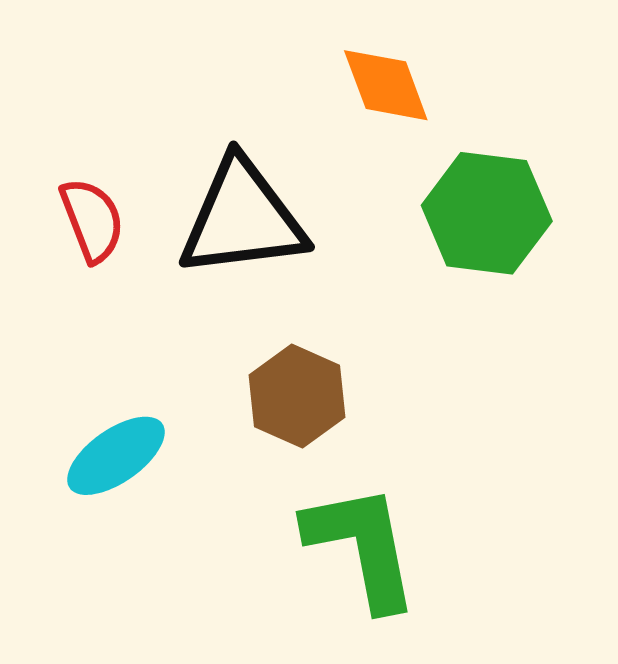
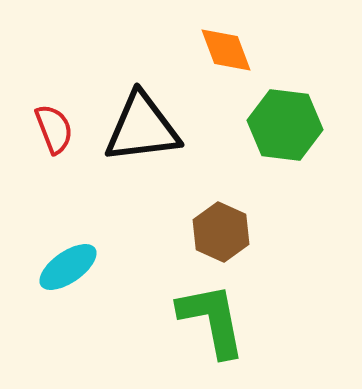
brown hexagon: (297, 396) -> (221, 232), moved

